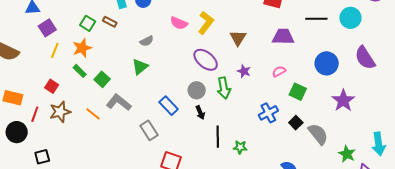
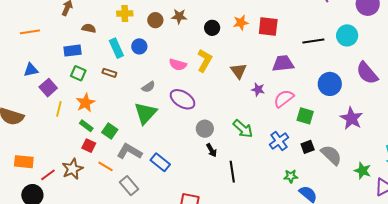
green square: (88, 23) -> (78, 73), moved
purple ellipse: (206, 60) -> (183, 99), moved
green triangle: (140, 67) -> (145, 113), size x1.4
purple star: (244, 71) -> (258, 89), moved
pink semicircle: (279, 71) -> (284, 99), size x1.5
red square: (52, 86) -> (89, 146), moved
green arrow: (224, 88) -> (243, 129), moved, turned -30
blue rectangle: (169, 106) -> (160, 162), moved
red line: (35, 114) -> (48, 175), turned 42
black square: (296, 123) -> (308, 147), turned 32
gray rectangle: (149, 130) -> (129, 186), moved
green star: (240, 147) -> (291, 176), moved

